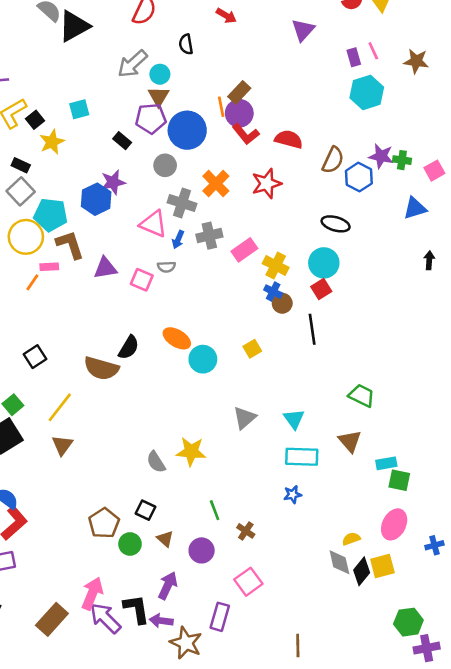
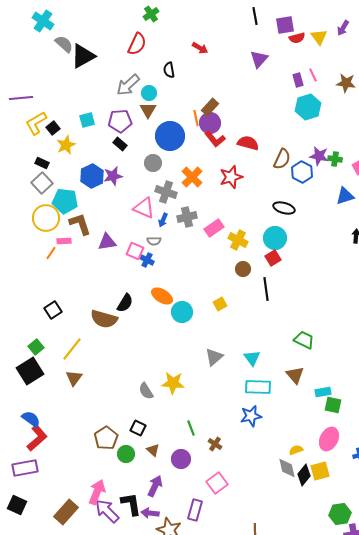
purple pentagon: (151, 118) -> (120, 121), moved
blue hexagon: (96, 199) -> (92, 176), moved
blue cross: (273, 292) -> (147, 260), moved
blue star: (293, 495) -> (251, 416), size x1.5

